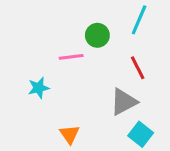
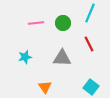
pink line: (71, 57) -> (36, 23), moved
gray triangle: (124, 102) -> (62, 58), moved, turned 30

